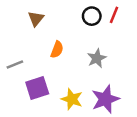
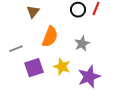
orange semicircle: (57, 50) -> (50, 37), size x1.5
yellow star: (72, 99) -> (62, 67), moved

